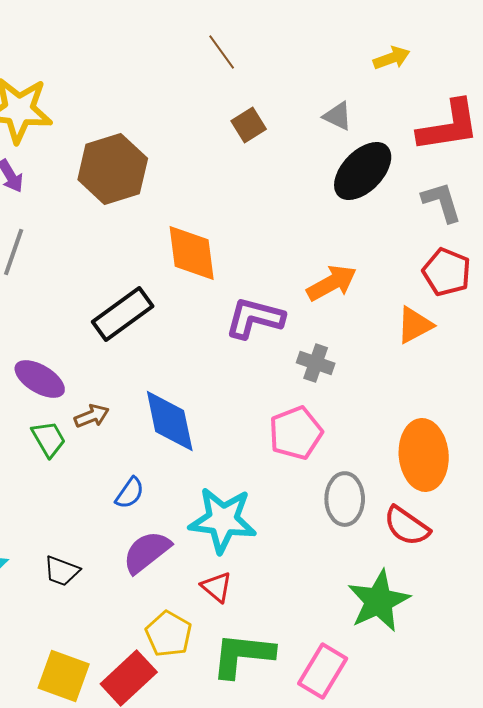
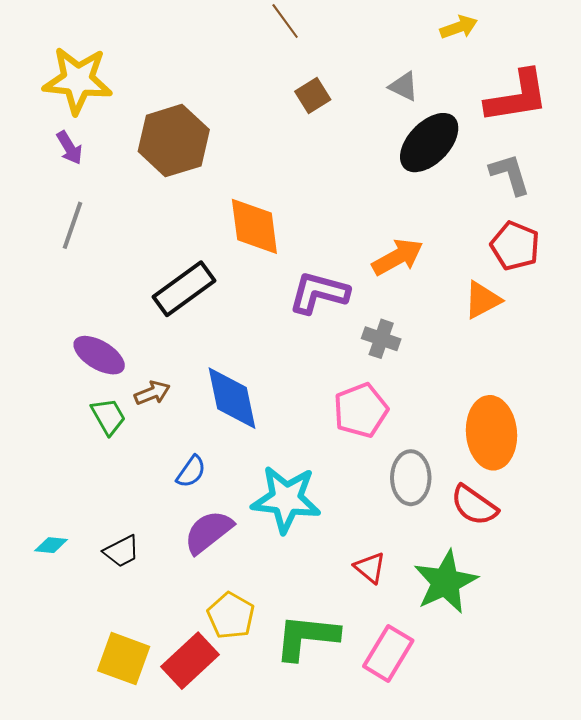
black trapezoid: (62, 571) -> (122, 551), turned -48
red triangle: (217, 587) -> (370, 568), moved

